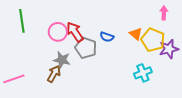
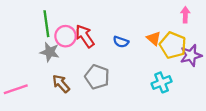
green line: (22, 21) -> (46, 24), moved
gray pentagon: (86, 48) -> (97, 77), moved
gray star: (62, 60) -> (50, 52), moved
brown arrow: (54, 74) -> (61, 84), turned -72

